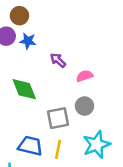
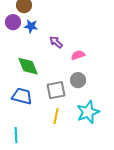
blue trapezoid: (30, 146) -> (22, 96), moved

